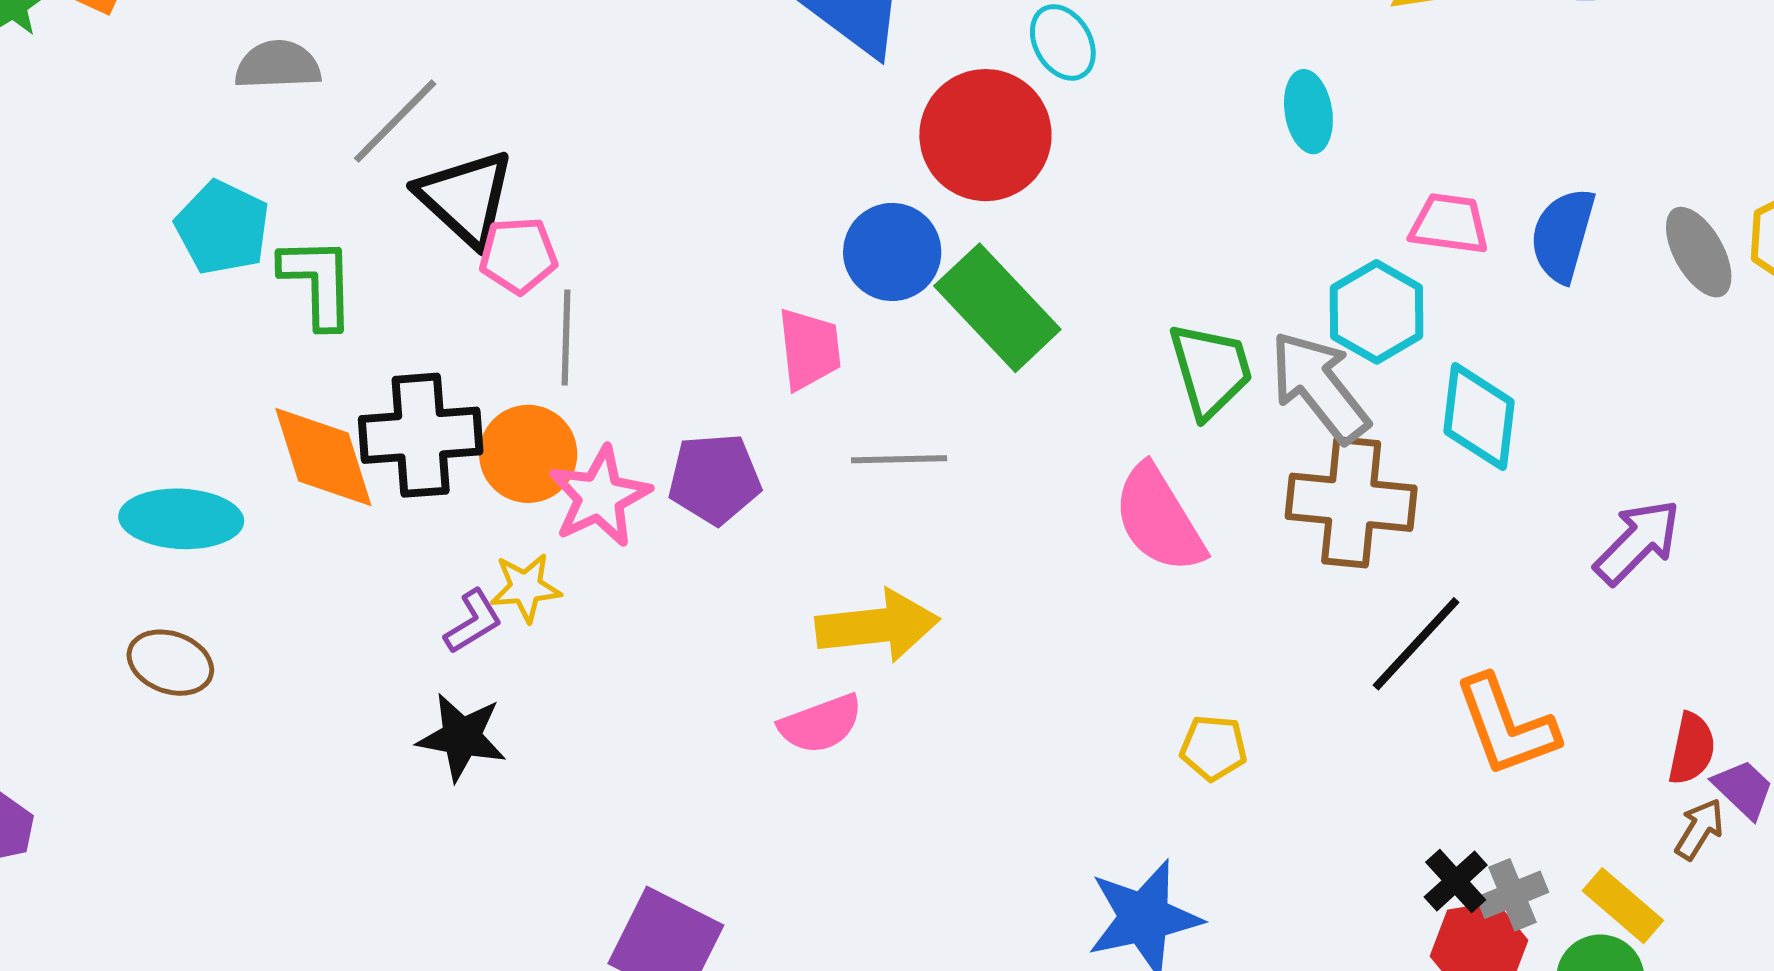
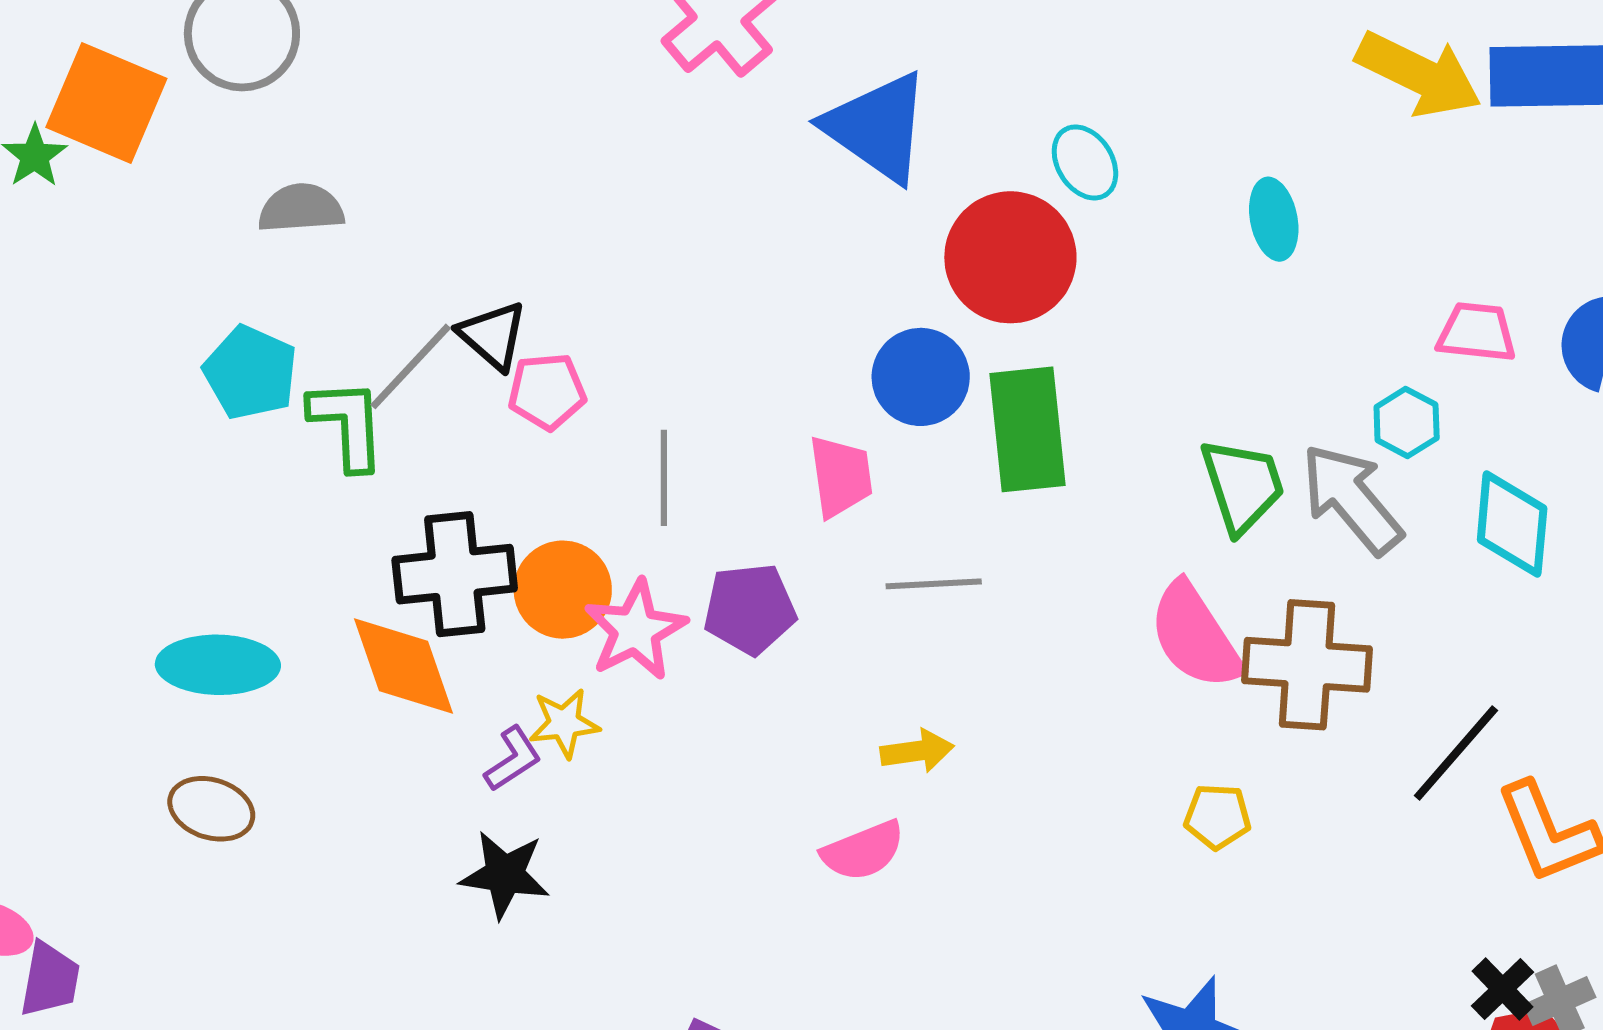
cyan ellipse: (1308, 112) -> (1274, 219), moved
gray line: (395, 121) -> (411, 366), moved
black triangle: (466, 198) -> (493, 335), size x0.7
green rectangle: (997, 308) -> (1027, 429), turned 39
cyan hexagon: (1377, 312) -> (1407, 422), size x0.7
gray line: (566, 338) -> (664, 478), moved
orange diamond: (323, 457) -> (403, 666), moved
brown cross: (1351, 502) -> (1307, 665), moved
yellow arrow: (877, 626) -> (917, 751), size x0.6
yellow pentagon: (1214, 748) -> (1217, 817), moved

